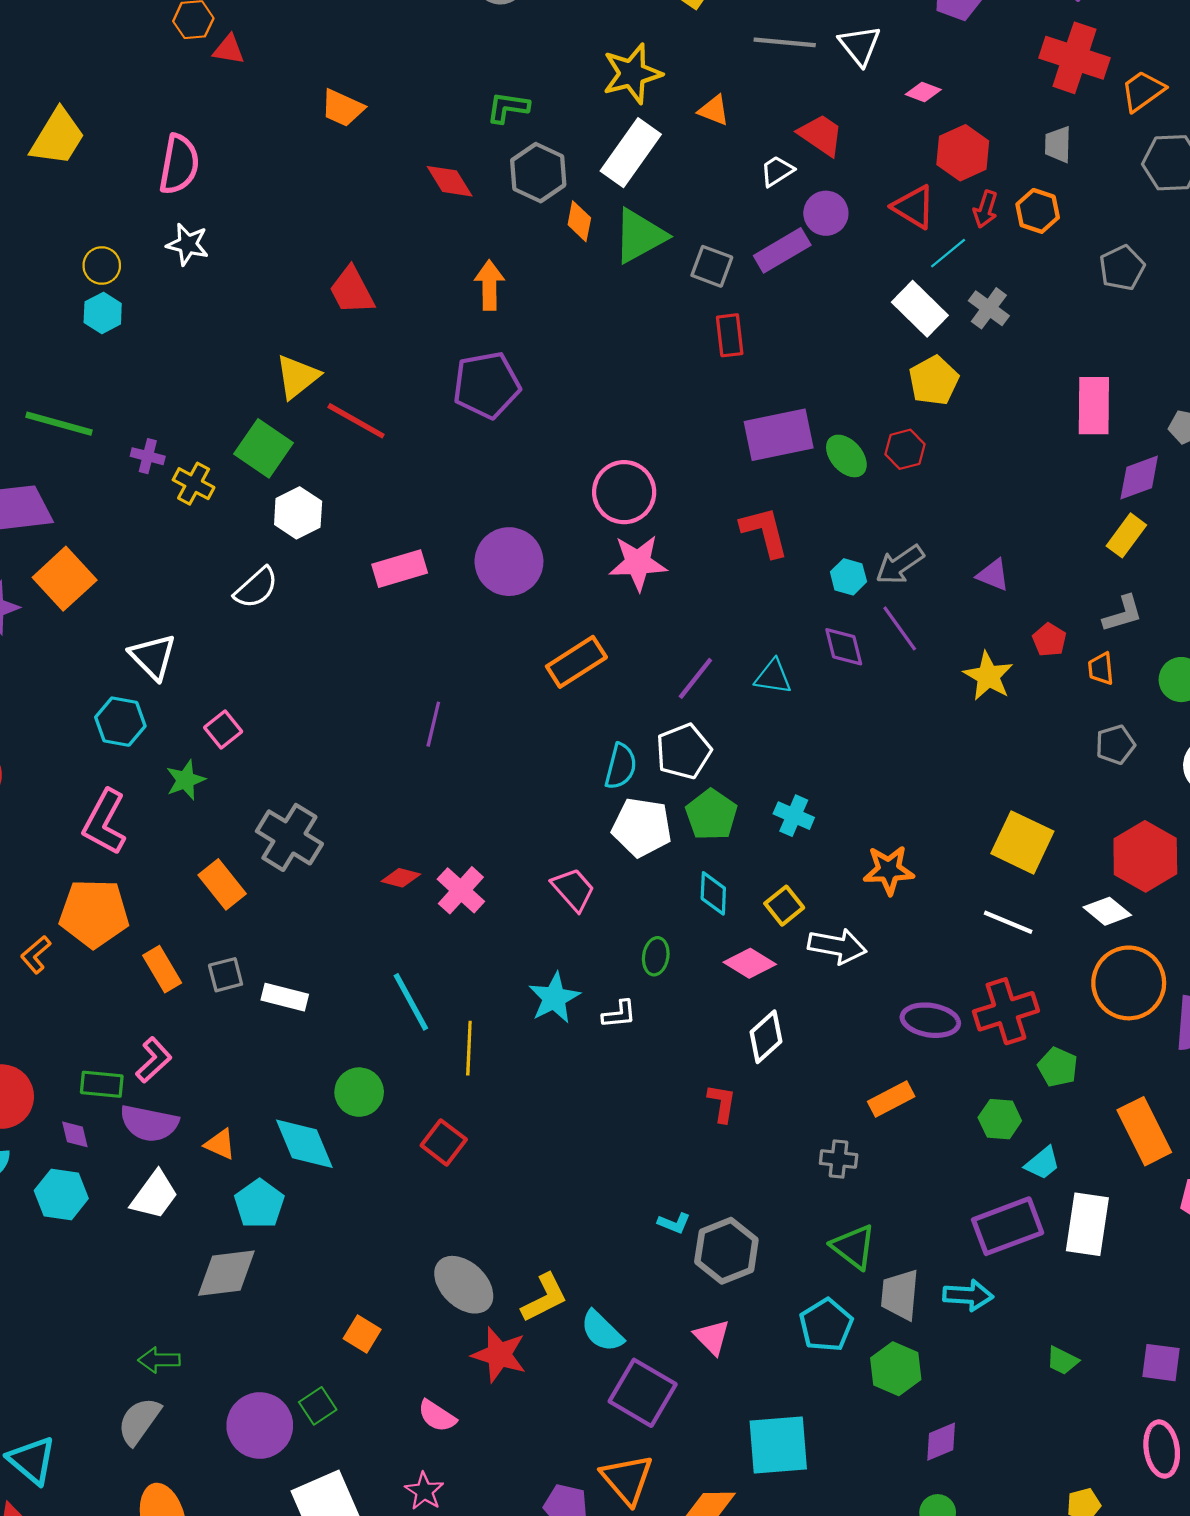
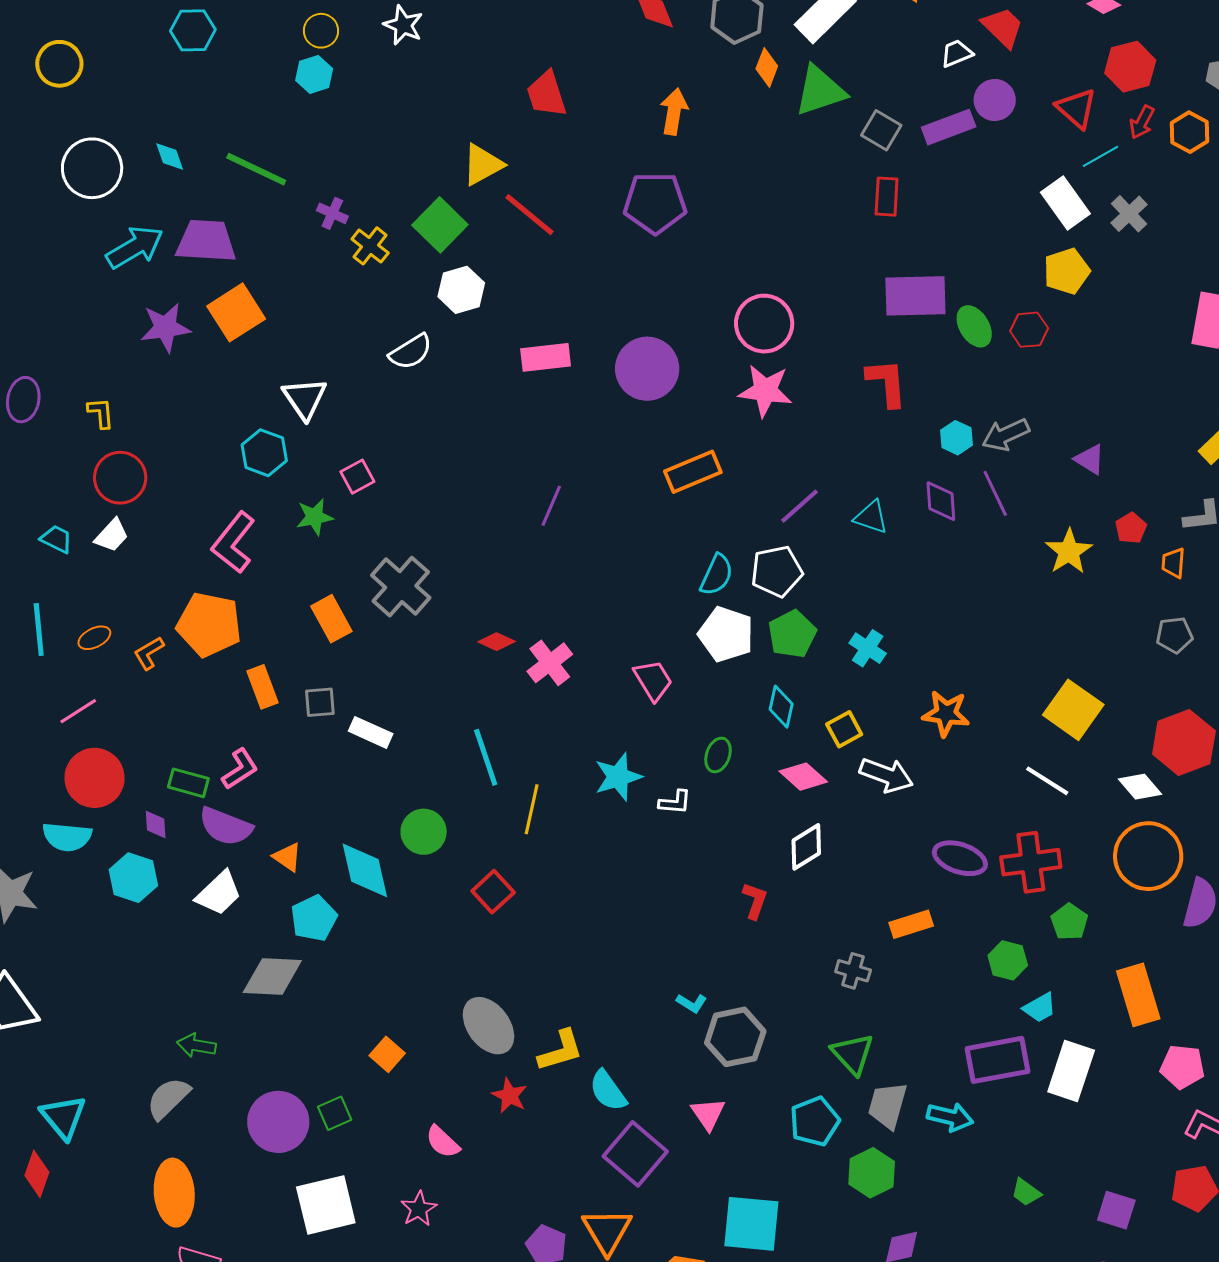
red star: (499, 1355) -> (510, 1096), size x0.7

